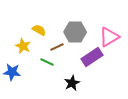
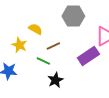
gray hexagon: (75, 32) -> (73, 16), moved
black star: (72, 83) -> (55, 80), moved

